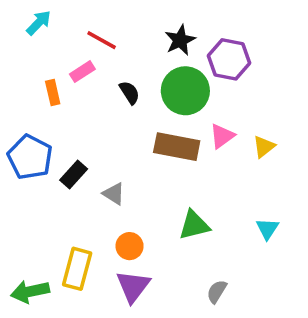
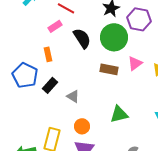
orange rectangle: (53, 93) -> (48, 54), moved
black semicircle: (130, 93) -> (82, 38), size x1.5
brown rectangle: (177, 147) -> (109, 69), size x0.7

